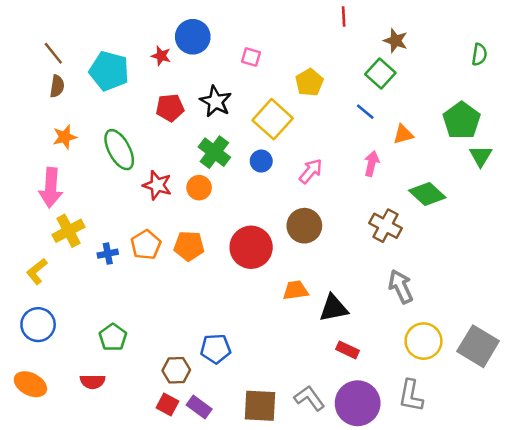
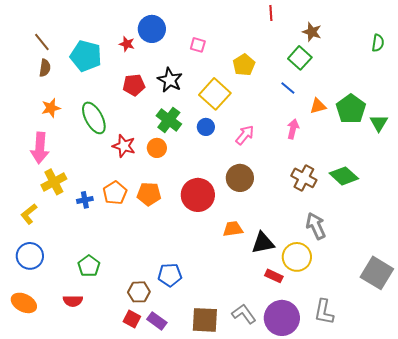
green pentagon: (462, 120) -> (351, 109), moved
green diamond: (427, 194) -> (344, 176), moved
yellow circle: (424, 341) -> (297, 257), moved

